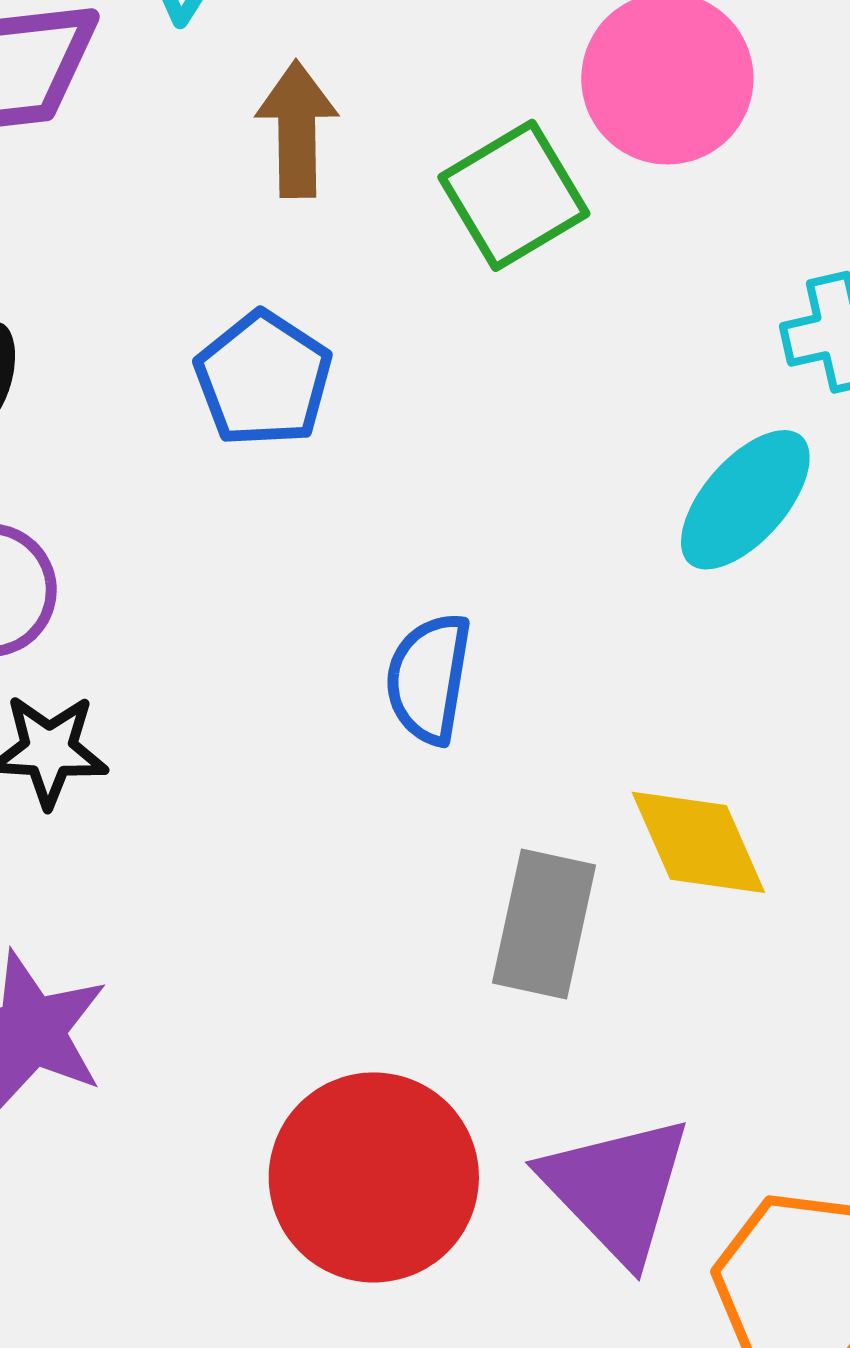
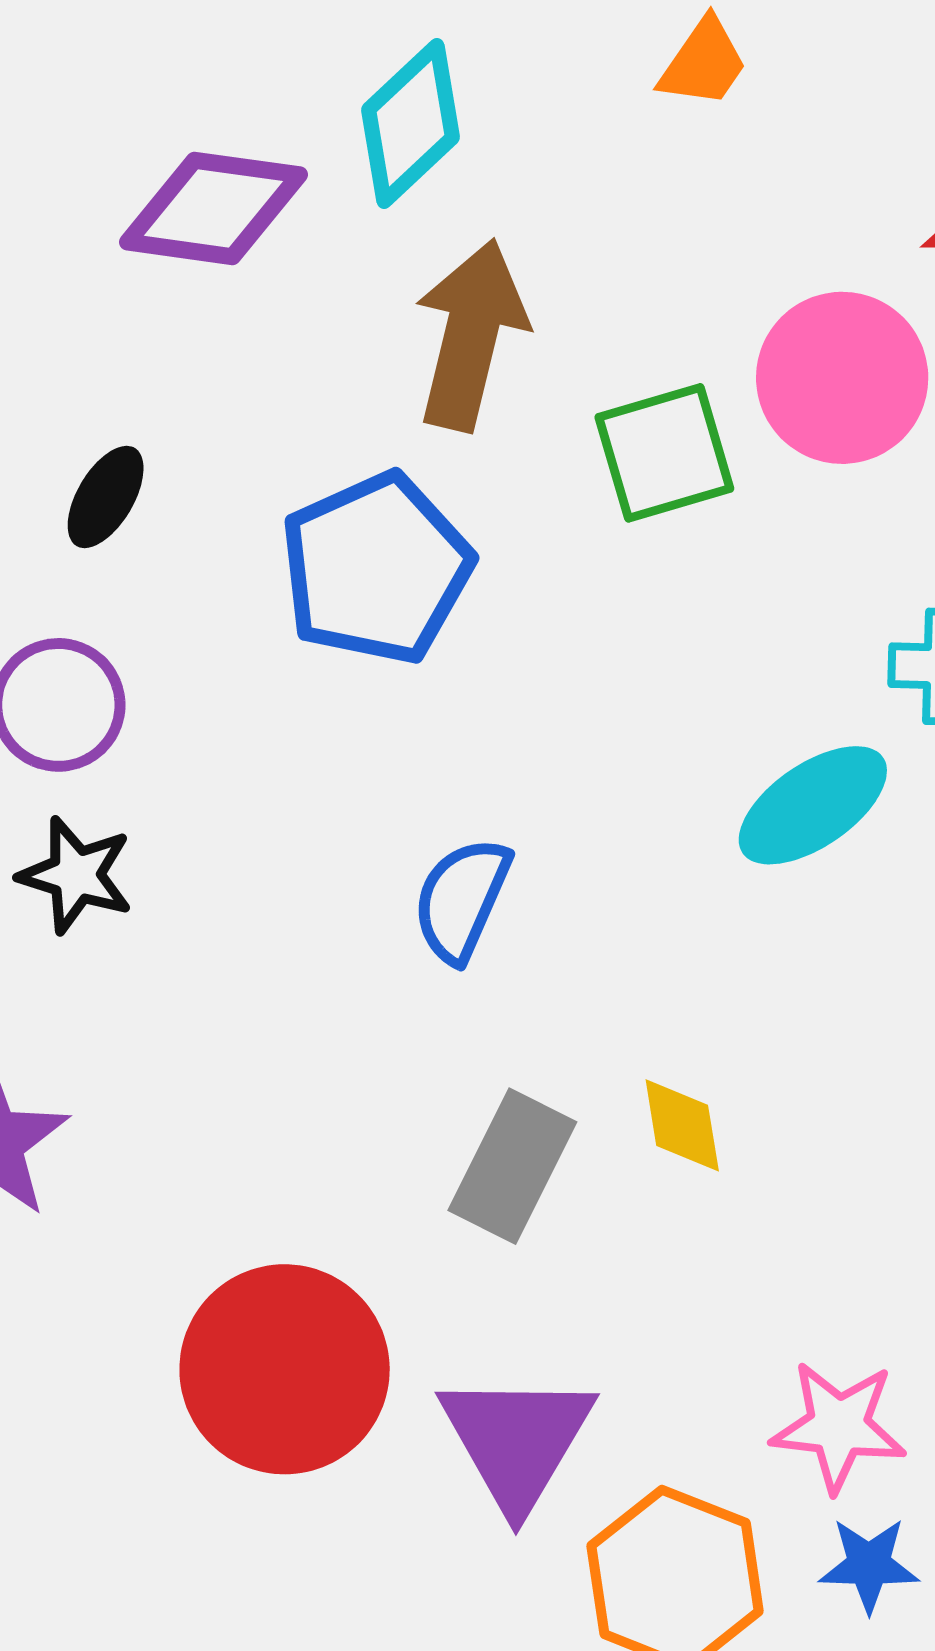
brown arrow: (297, 129) -> (471, 335), size x1.4
blue pentagon: (263, 379) -> (376, 569), size x1.4
yellow diamond: (698, 842) -> (682, 1125), size x0.7

